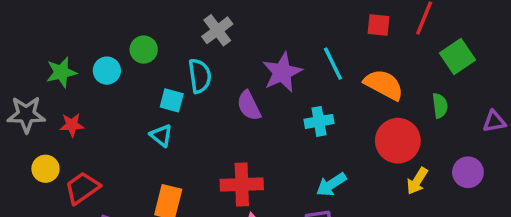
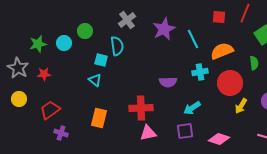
purple star: (282, 72) -> (164, 29), moved
orange semicircle: (384, 85) -> (222, 51), turned -50
purple semicircle: (249, 106) -> (168, 82), moved, turned -66
gray star: (26, 114) -> (18, 68), turned 30
cyan cross: (319, 121) -> (200, 72), moved
yellow circle: (46, 169) -> (19, 99), moved

